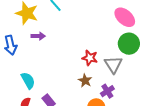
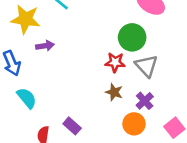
green circle: (129, 44) -> (132, 37), moved
cyan semicircle: (28, 80) -> (27, 98), moved

